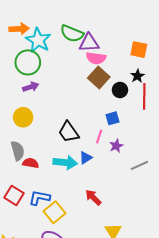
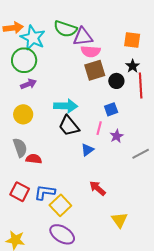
brown square: (99, 78) -> (95, 70), turned 35
cyan arrow: (65, 162) -> (66, 106), moved

